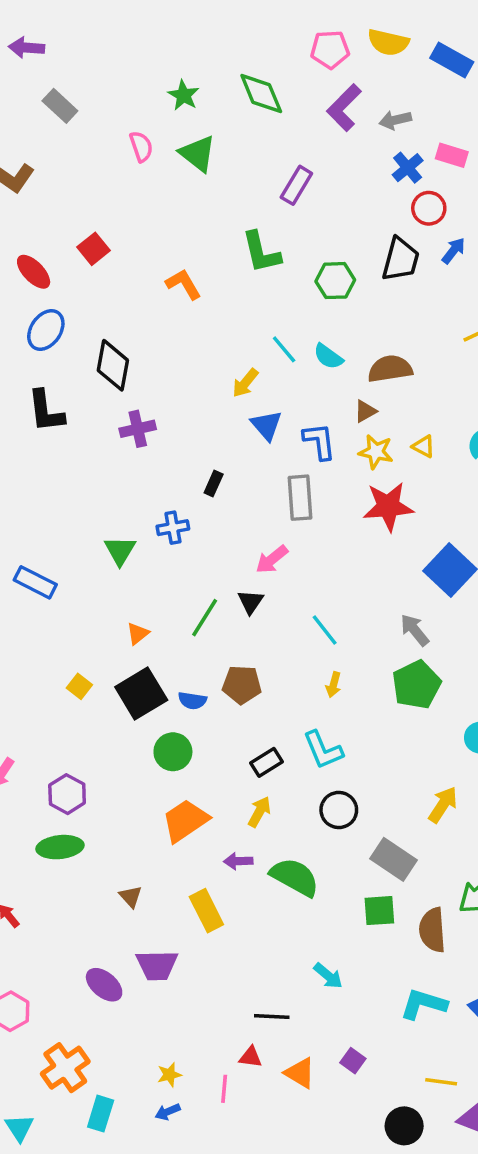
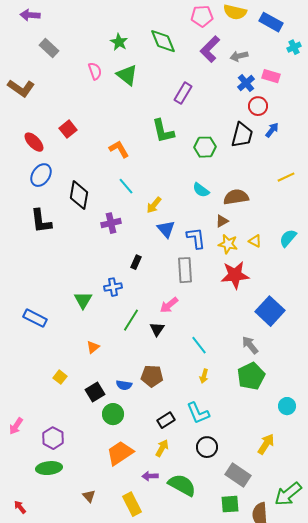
cyan line: (284, 349) -> (126, 186), moved
purple cross: (138, 429) -> (111, 223), moved
green line: (205, 618) -> (131, 320), moved
black square: (141, 694) -> (95, 392), moved, size x0.7

